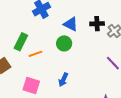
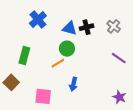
black cross: (97, 24) -> (87, 27), moved
orange line: (35, 54) -> (58, 63), moved

